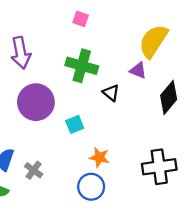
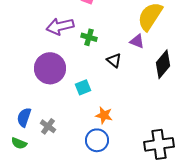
purple arrow: (21, 53) -> (60, 26), moved, turned 88
green cross: (82, 66) -> (89, 37), size x0.6
black cross: (159, 167) -> (159, 144), moved

